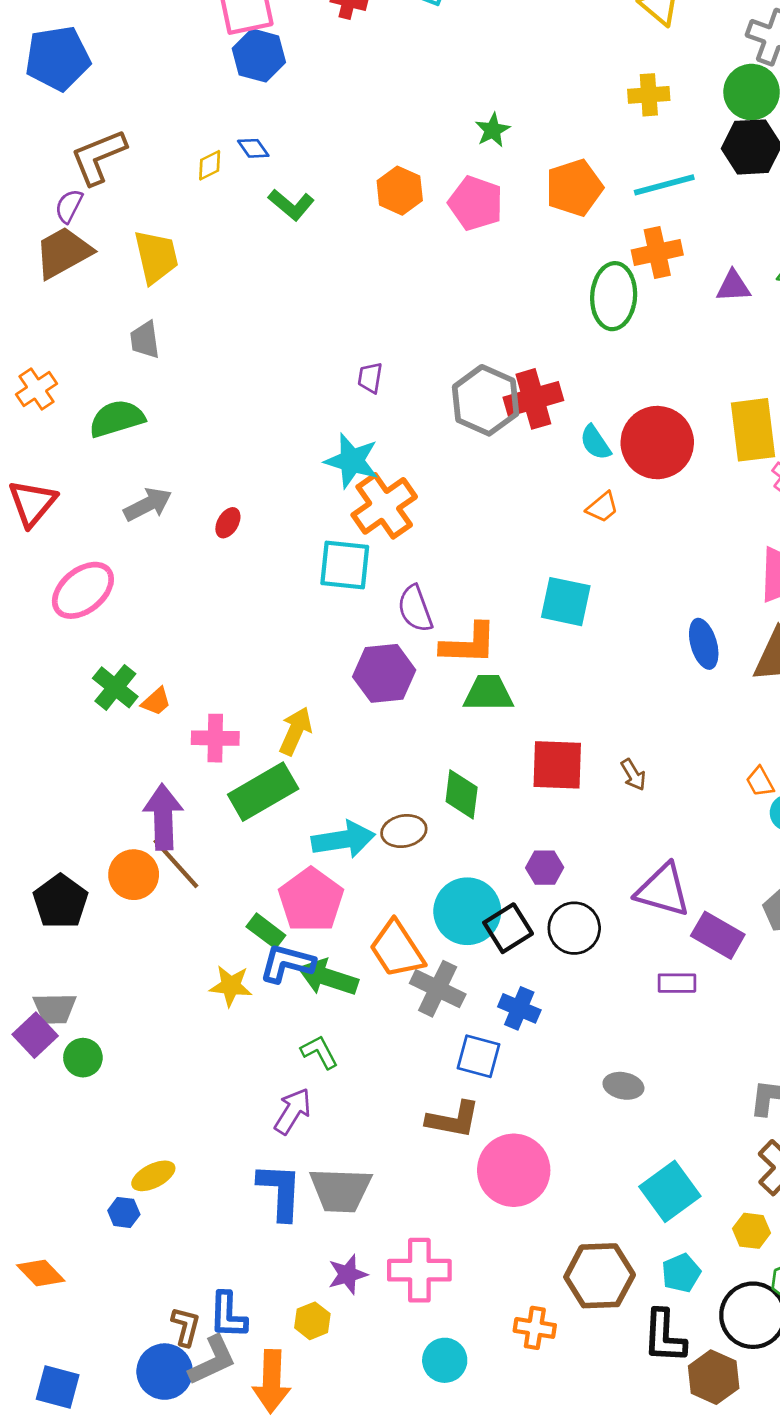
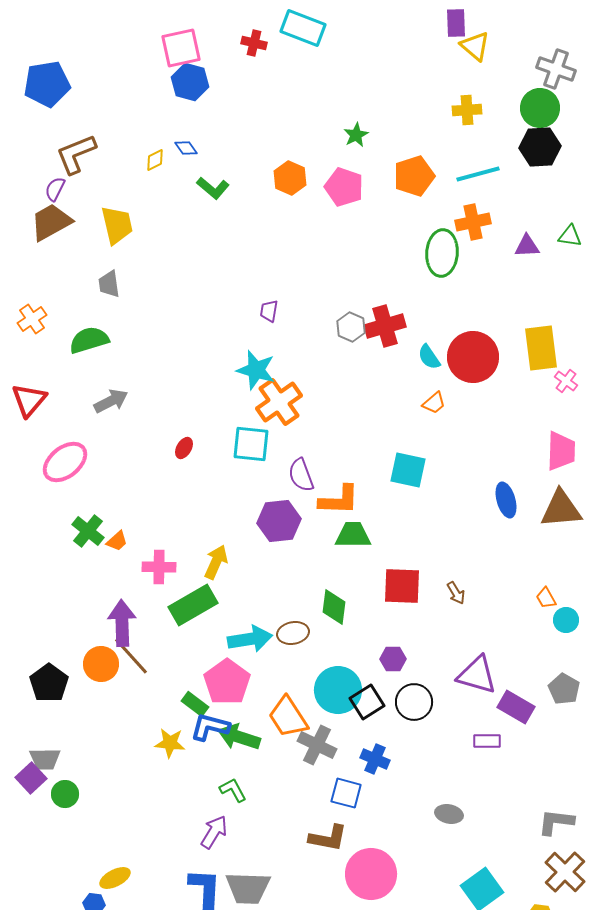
gray hexagon: (486, 400) -> (351, 327), size x0.6
red ellipse: (228, 523) -> (184, 448), moved

